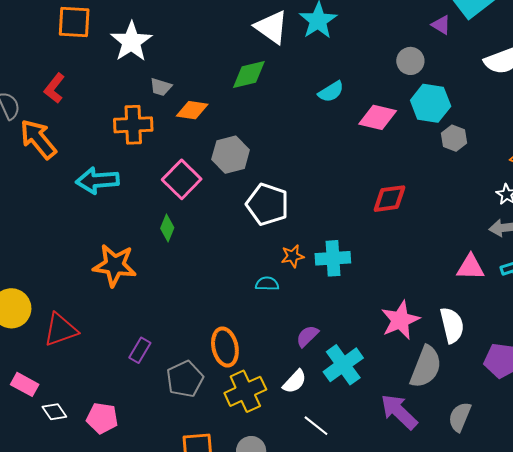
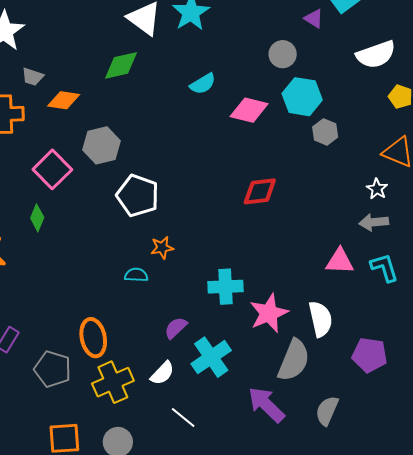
cyan cross: (333, 258) -> (225, 287), moved
gray pentagon: (185, 379) -> (53, 369), turned -30

